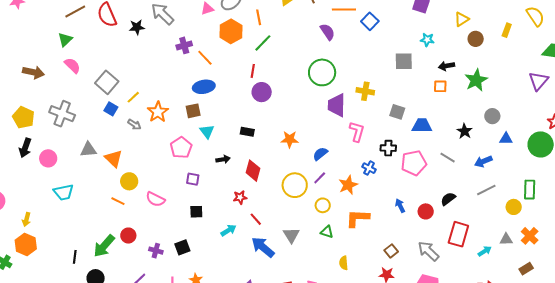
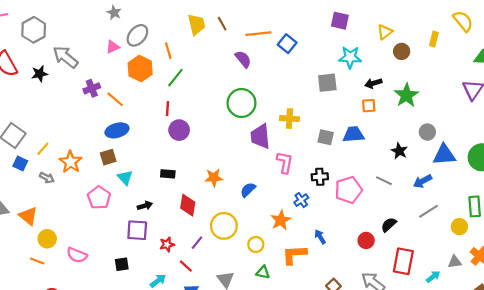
cyan star: (427, 40) -> (350, 57), size x1.5
blue trapezoid: (422, 126) -> (353, 134), moved
blue triangle: (506, 139) -> (444, 155), size x1.6
blue cross: (369, 168) -> (301, 200), turned 32
red diamond: (253, 171) -> (188, 205), moved
purple line: (320, 178) -> (197, 243), moved
purple square: (193, 179) -> (137, 230), moved, size x1.5
blue arrow: (400, 206) -> (320, 237), moved

